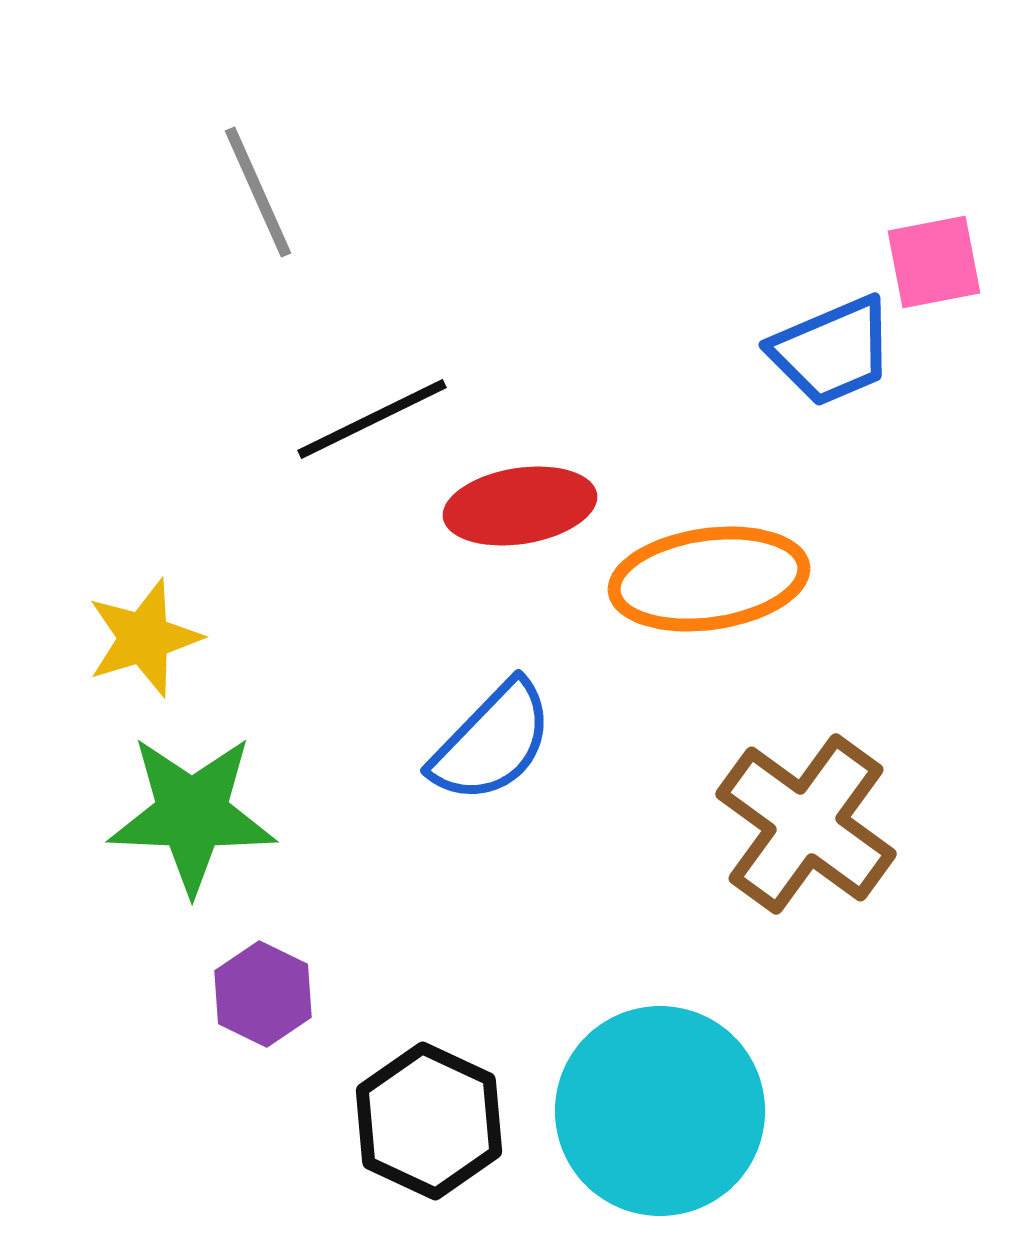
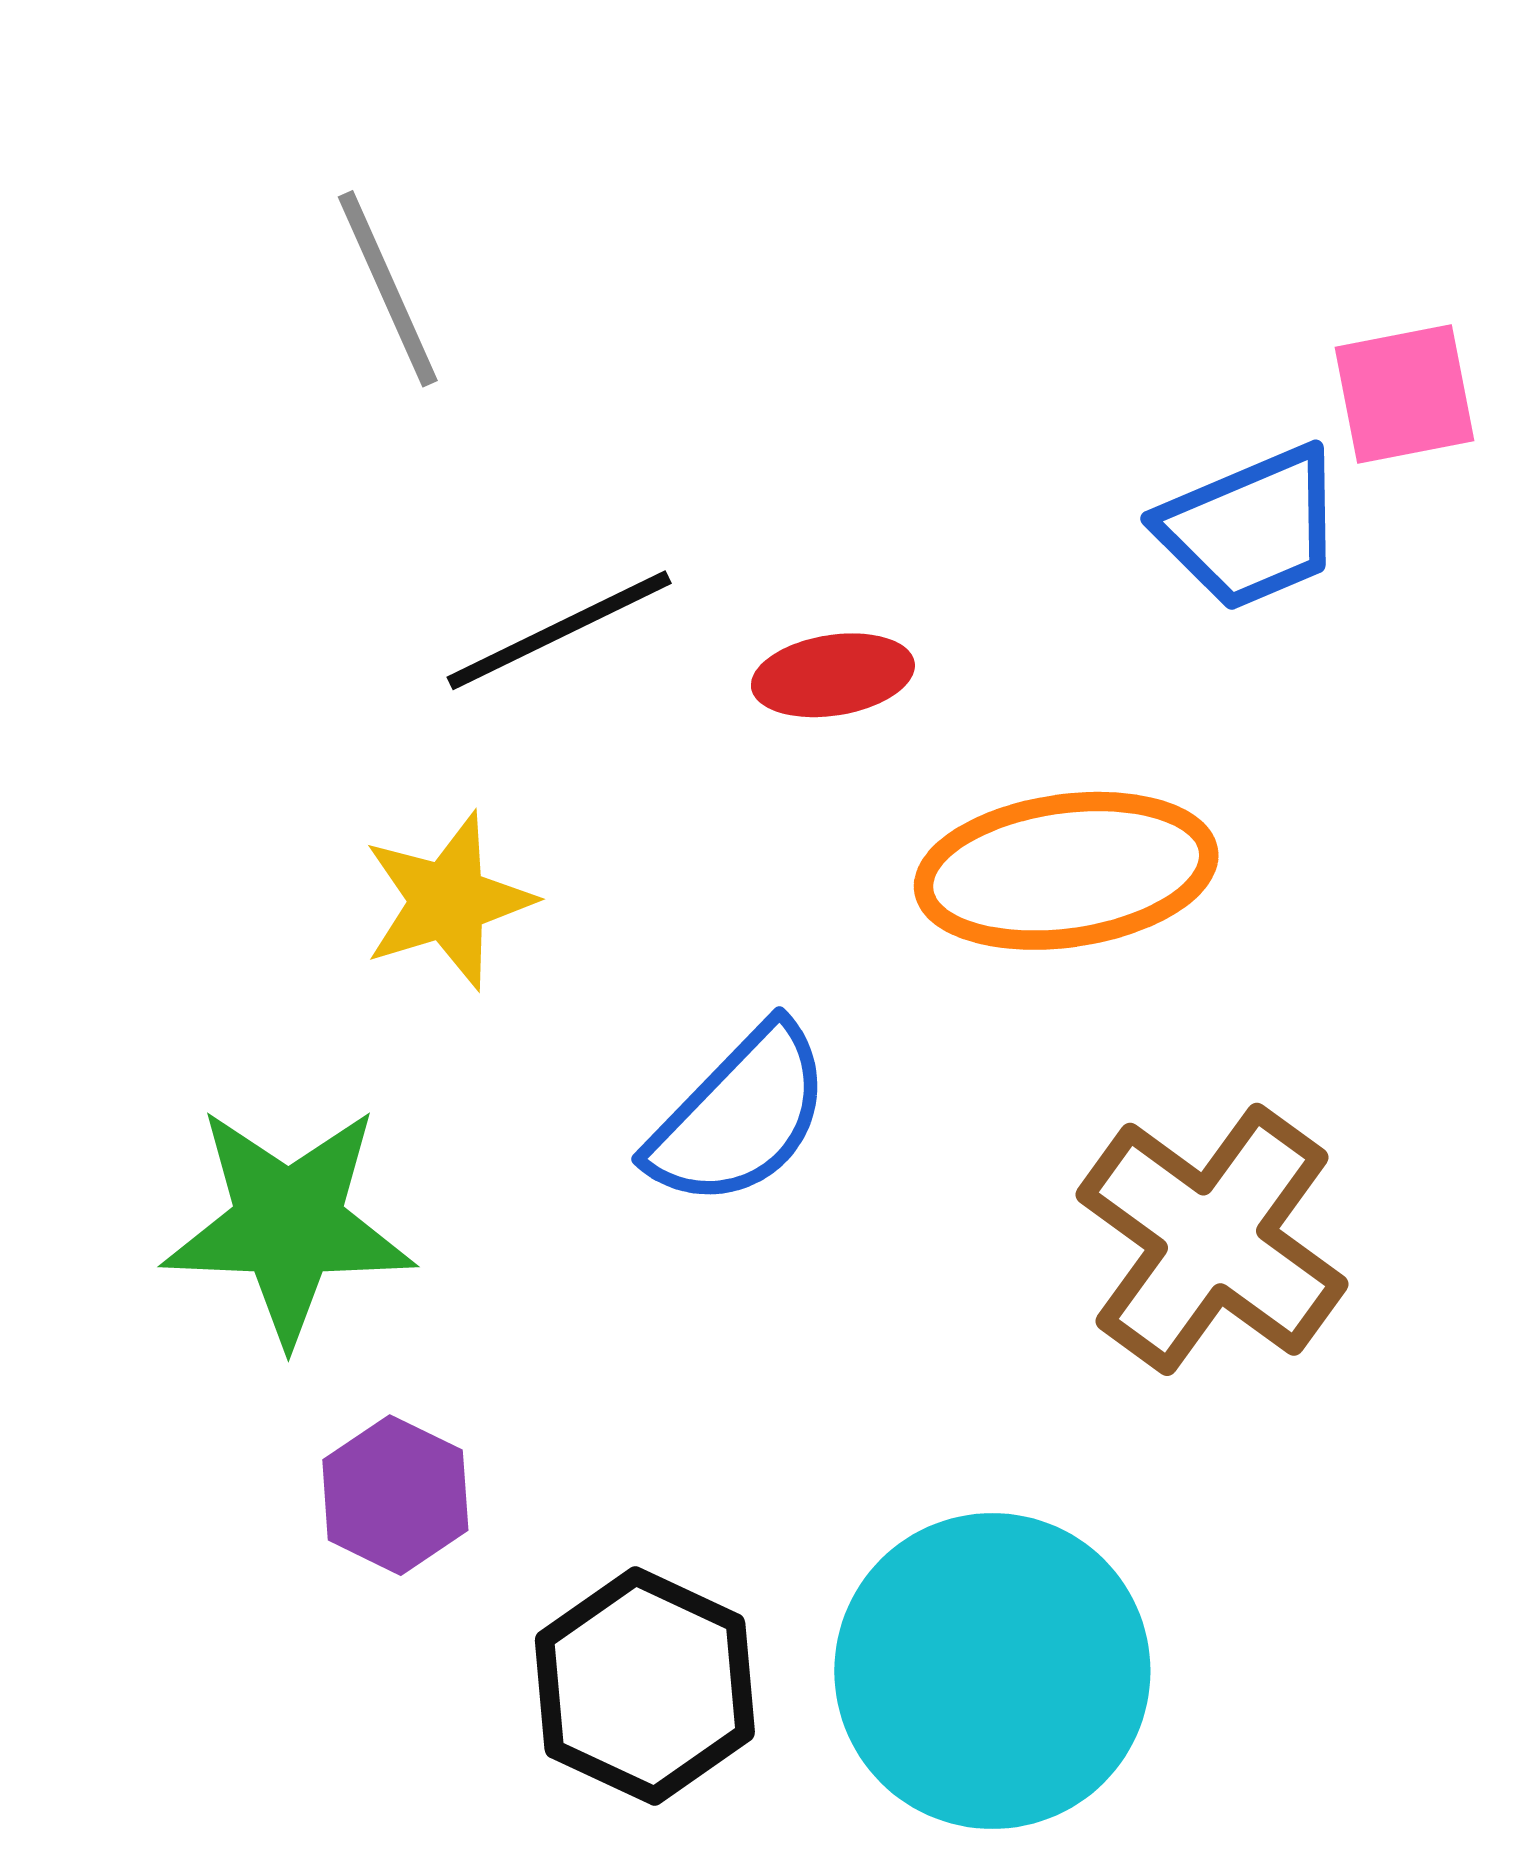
red ellipse: (520, 506) -> (833, 675), moved, size x0.7
yellow star: (144, 638) -> (448, 901), moved

